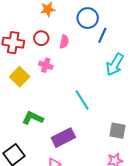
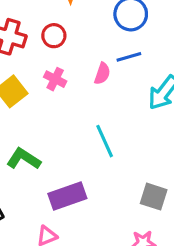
blue line: (102, 35) -> (129, 57), moved, turned 42
pink semicircle: (64, 42) -> (102, 74), moved

